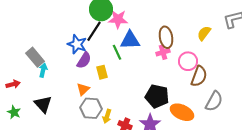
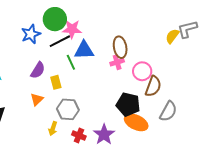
black line: (94, 31) -> (60, 41), moved, turned 30
yellow semicircle: (204, 33) -> (172, 36), moved
blue star: (77, 44) -> (31, 34), moved, turned 30
black pentagon: (157, 96) -> (128, 104), moved
gray hexagon: (91, 108) -> (68, 109), moved
yellow arrow: (107, 116) -> (53, 128), moved

